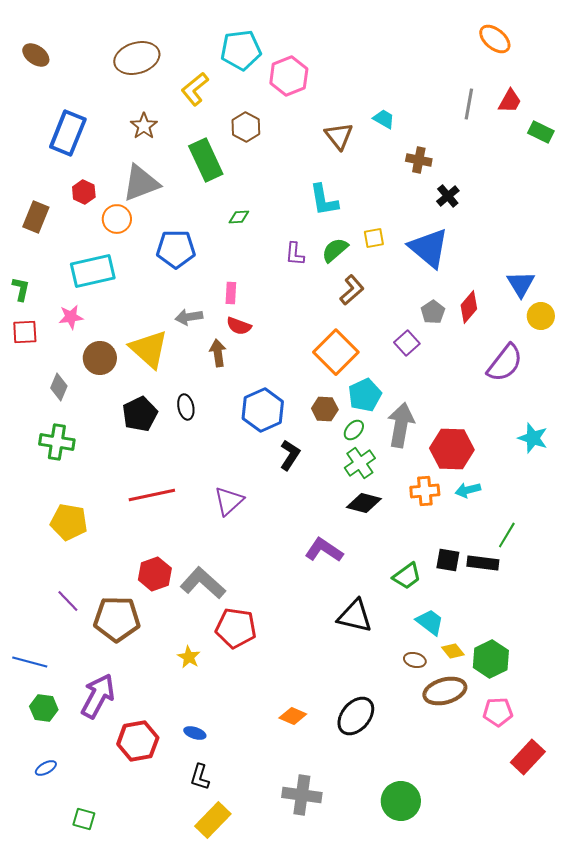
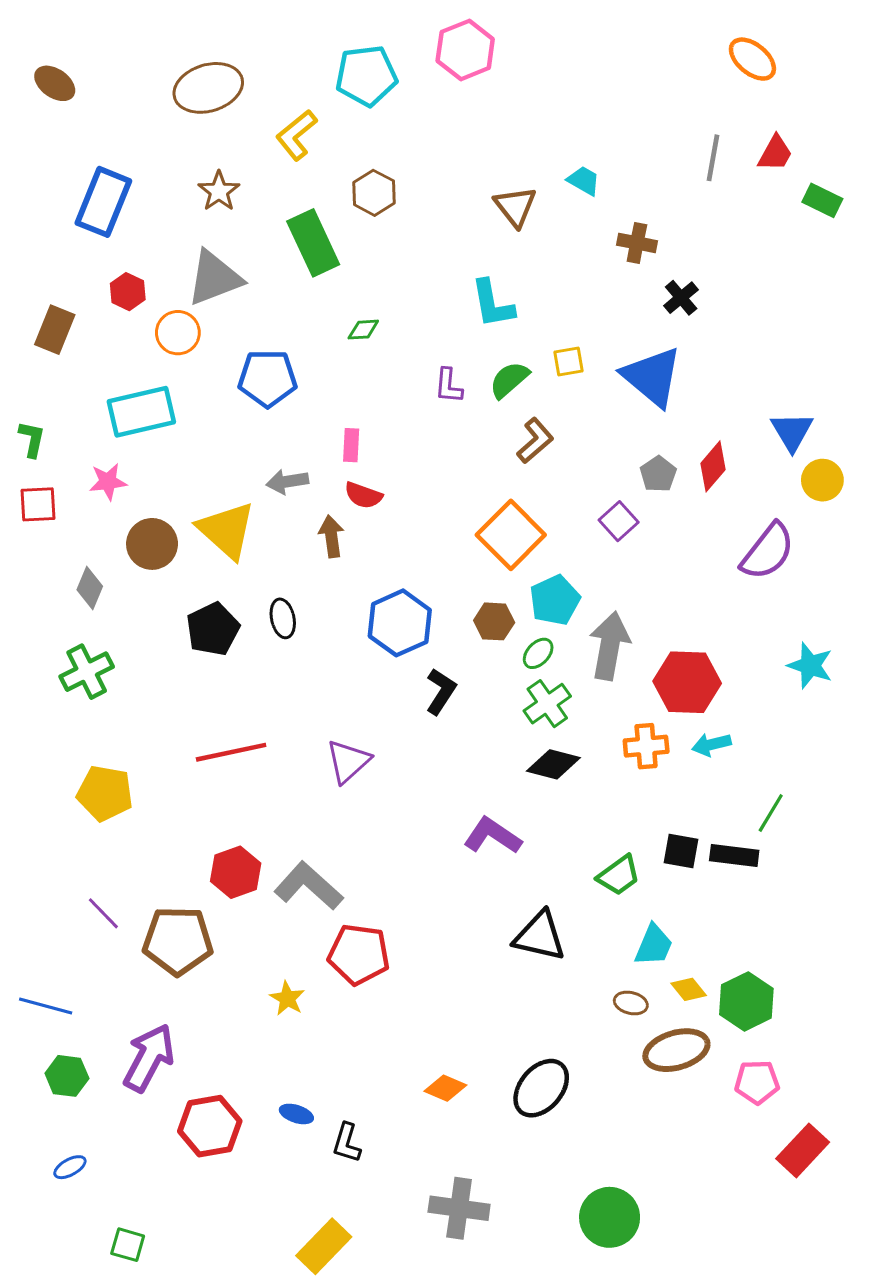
pink hexagon: (289, 76) -> (465, 50), moved
green cross: (57, 442) -> (87, 672), turned -36
cyan trapezoid: (430, 622) -> (654, 945), turned 76
black L-shape: (200, 777) -> (347, 1143), moved

